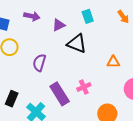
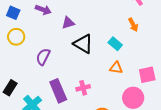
cyan rectangle: (88, 16) -> (115, 44), moved, turned -40

